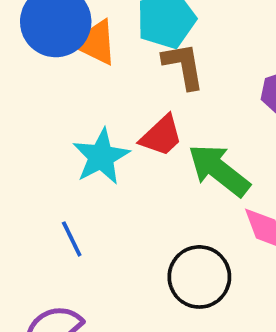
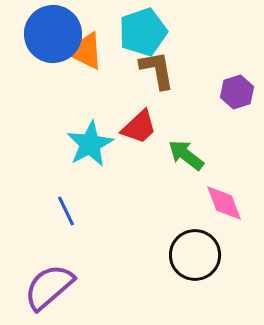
green arrow: (219, 170) -> (186, 155), size x0.7
black circle: (199, 277) -> (195, 255), moved

